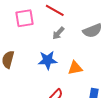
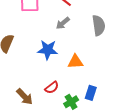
gray semicircle: (92, 31) -> (99, 25), turned -84

